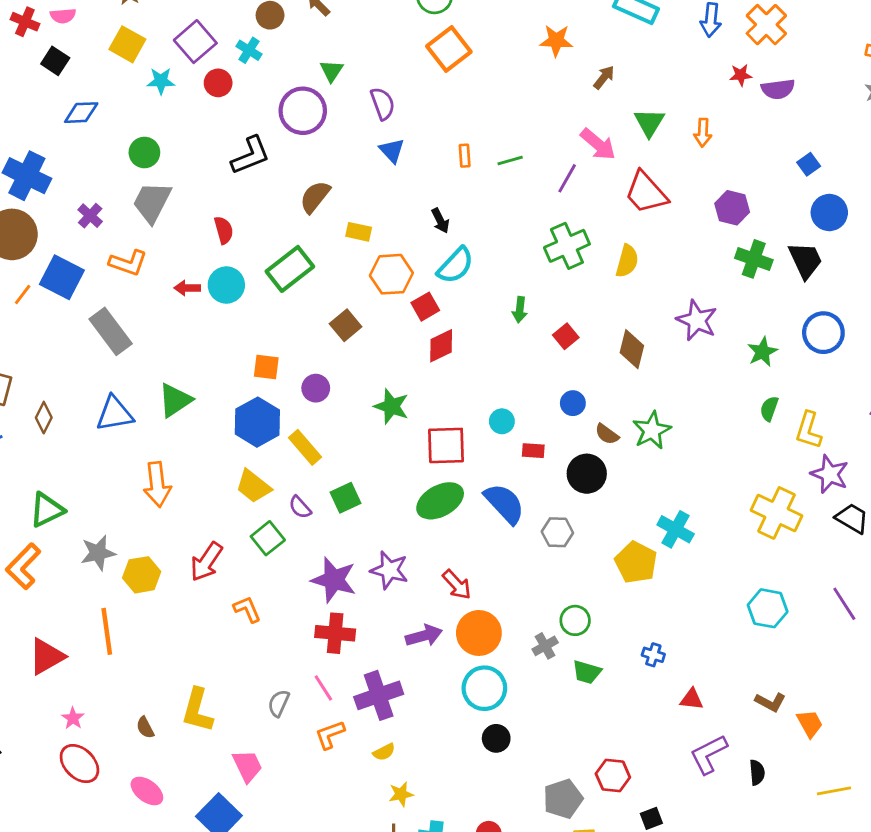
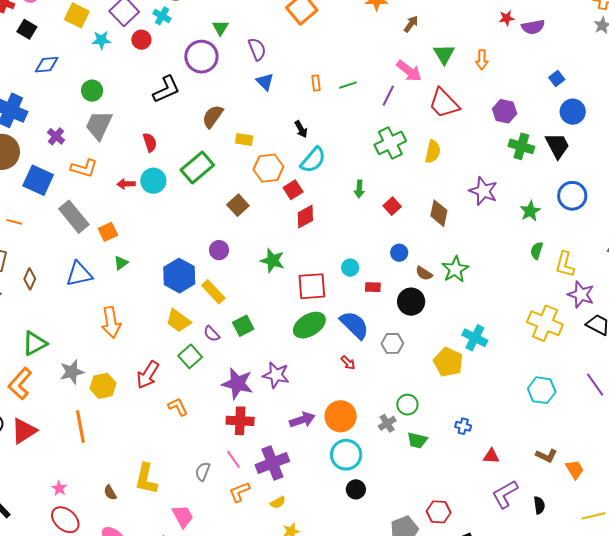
orange line: (23, 295) -> (14, 222), moved, turned 70
orange square: (266, 367) -> (108, 232), moved, turned -30
green triangle: (175, 400) -> (121, 263), size x0.6
red arrow: (457, 585) -> (348, 363), moved, size x0.7
red triangle: (47, 656) -> (24, 431), moved

